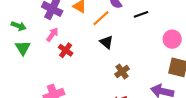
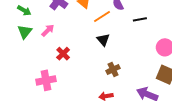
pink arrow: (52, 34) -> (48, 30), moved
red cross: (66, 50) -> (63, 54), moved

